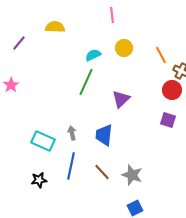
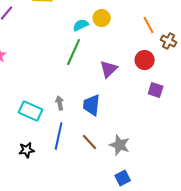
yellow circle: (124, 48) -> (102, 18), moved
red circle: (172, 90) -> (145, 60), moved

